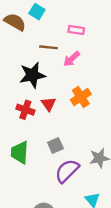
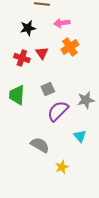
pink arrow: (72, 59) -> (62, 23), moved, turned 35
black star: (32, 75) -> (28, 28), size x0.7

